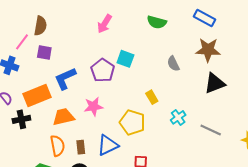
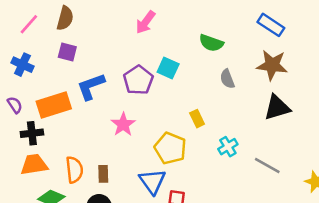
green semicircle: (157, 22) -> (211, 43), moved
pink line: (22, 42) -> (29, 24), moved
pink star: (93, 107) -> (123, 124), turned -30
orange trapezoid: (63, 117) -> (34, 165), moved
blue triangle: (108, 145) -> (152, 181), moved, turned -45

